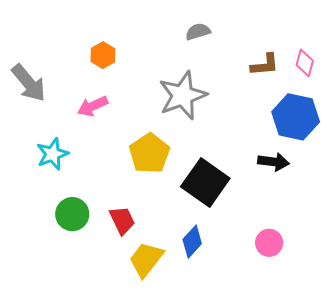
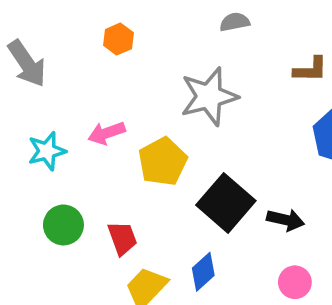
pink arrow: (93, 106) -> (107, 133), moved
black arrow: (273, 162) -> (286, 220), moved

